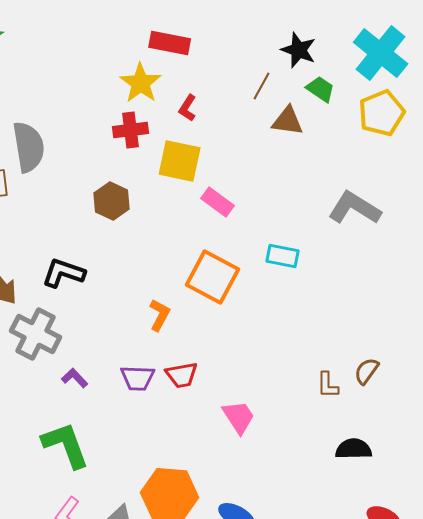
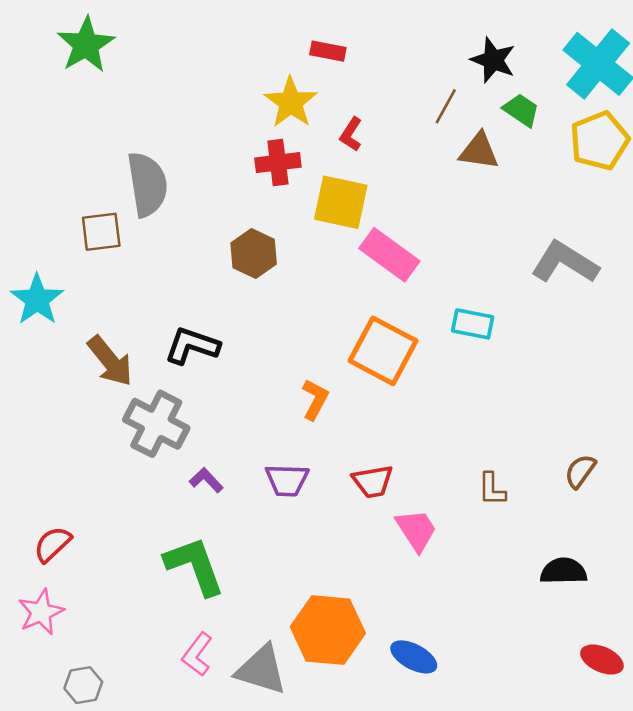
red rectangle: (170, 43) -> (328, 51), size x0.7
pink rectangle: (218, 202) -> (389, 255), size x1.4
red trapezoid: (182, 375) -> (373, 481), moved
brown L-shape: (328, 385) -> (492, 489), moved

